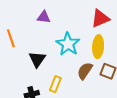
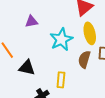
cyan star: (68, 44) -> (61, 39), turned 30
black triangle: (37, 59) -> (27, 68), moved, turned -36

